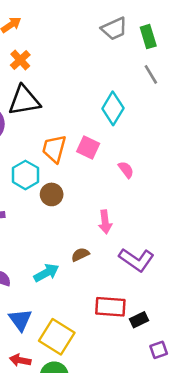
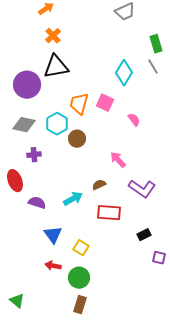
green rectangle: (148, 37) -> (156, 44), moved
gray line: (151, 74) -> (153, 67), moved
pink arrow: (105, 222) -> (118, 160), turned 144
red rectangle: (110, 307) -> (109, 213), moved
yellow square: (57, 337) -> (81, 248), size x0.6
purple square: (159, 350) -> (159, 258), turned 32

